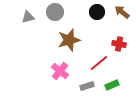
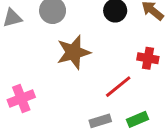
pink cross: (60, 71) -> (21, 99), moved, turned 30

